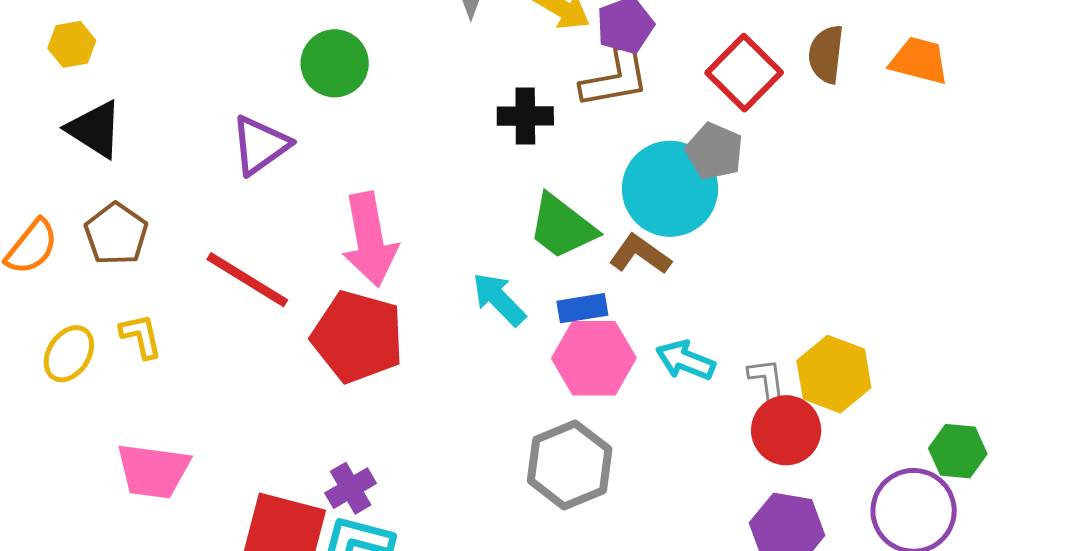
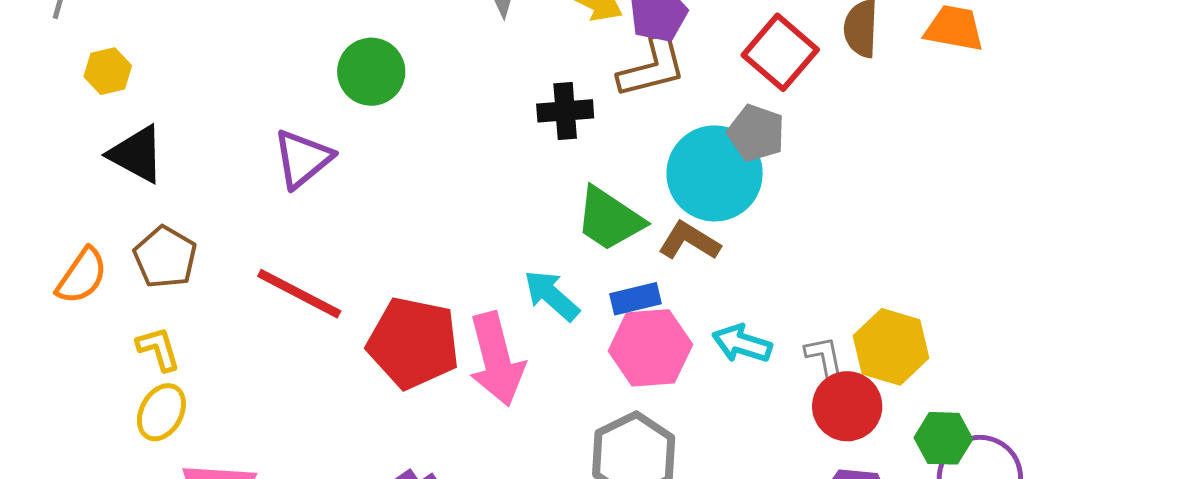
pink arrow: (370, 239) -> (496, 359), moved
yellow L-shape: (141, 336) -> (158, 349), moved
yellow ellipse: (69, 354) -> (161, 412), moved
green hexagon: (958, 451) -> (943, 438), moved

